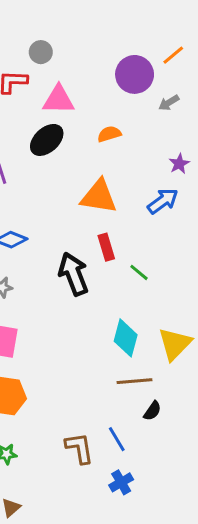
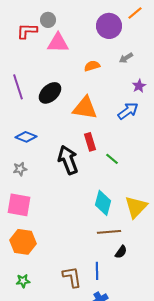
gray circle: (41, 52) -> (48, 20), moved
gray arrow: (169, 103) -> (126, 58), moved
black ellipse: (47, 140) -> (50, 93), moved
blue line: (117, 439) -> (97, 271), turned 30

